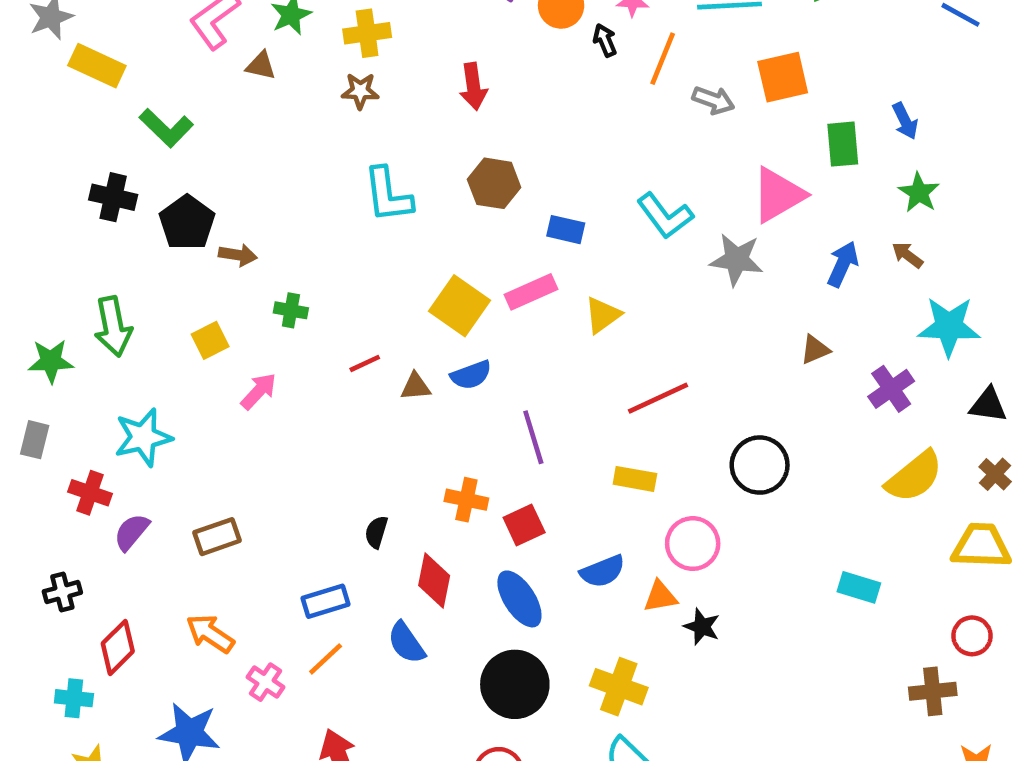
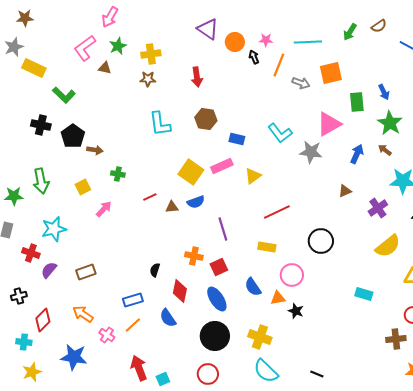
green star: (919, 193) -> (390, 123), size x1.4
blue semicircle: (603, 571) -> (253, 287), turned 78

